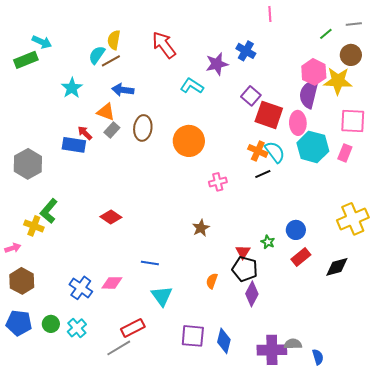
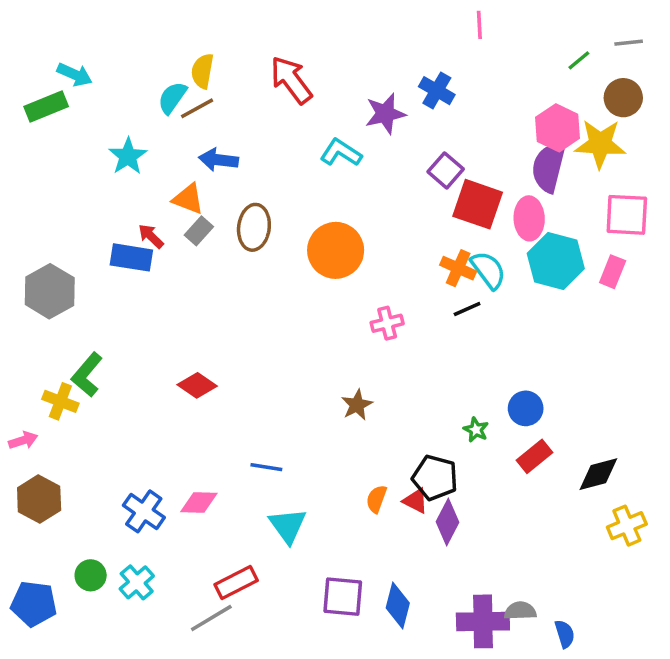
yellow cross: (353, 219) -> (627, 526), moved, size x0.7
red triangle: (243, 252) -> (416, 501), moved, turned -35
blue pentagon: (19, 323) -> (34, 604), moved

